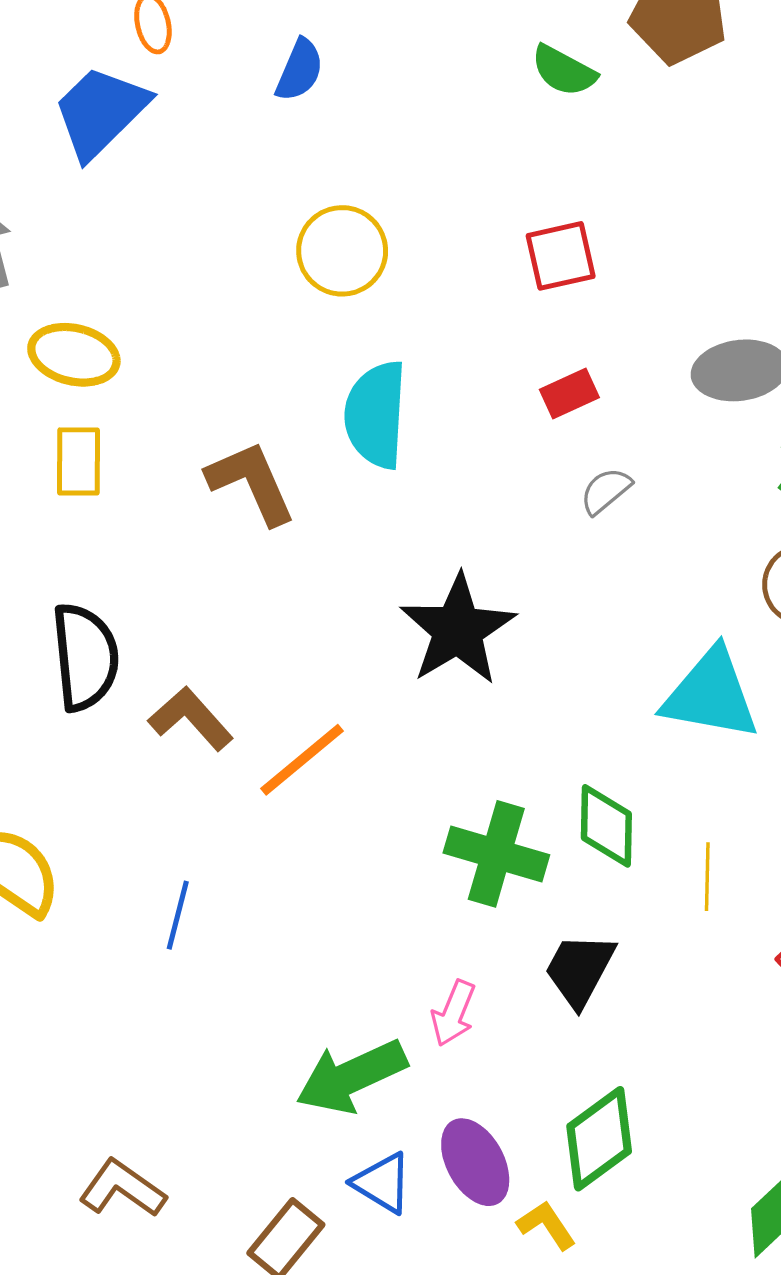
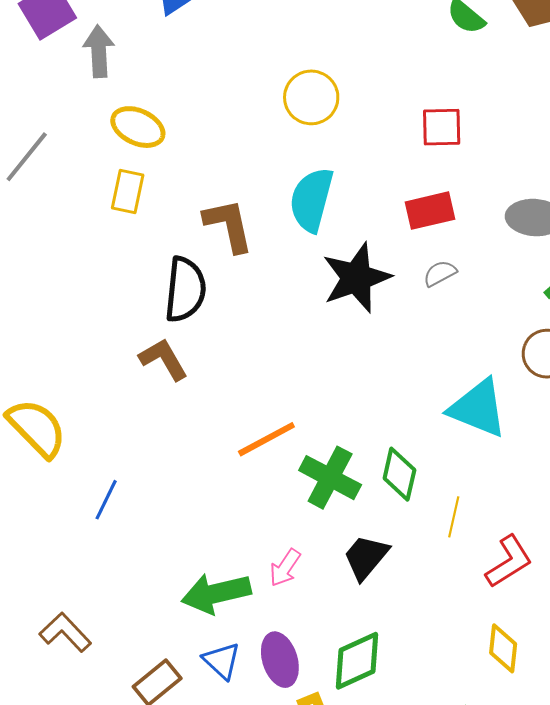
red rectangle: (569, 393) -> (430, 211), size x1.4
black star: (458, 630) -> (356, 278), moved
black semicircle: (85, 657) -> (185, 290), moved
orange line: (302, 760) -> (266, 439), moved
blue line: (178, 915) -> (106, 500), moved

